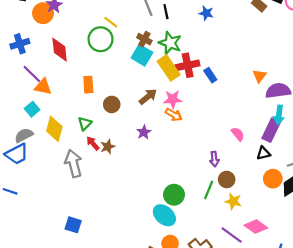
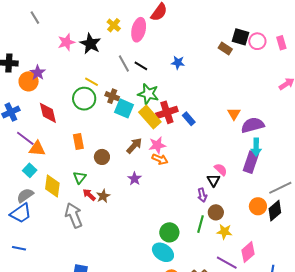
black line: (166, 12) -> (141, 66), turned -40
brown cross: (144, 39) -> (112, 96), moved
black triangle: (263, 153) -> (213, 180), moved, turned -40
pink diamond: (256, 227) -> (248, 252), turned -70

